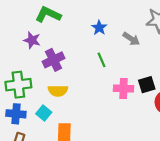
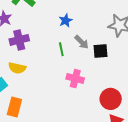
gray arrow: (131, 39) -> (82, 42), moved
black square: (147, 85) -> (100, 51), moved

